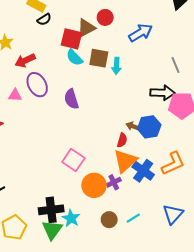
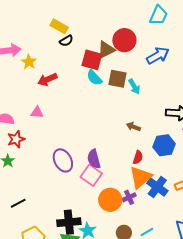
red circle: (105, 17) -> (124, 40), size x1.5
cyan arrow: (116, 66) -> (134, 87), turned -35
purple ellipse: (37, 85) -> (63, 160), moved
purple semicircle: (71, 99) -> (94, 159), moved
brown arrow: (133, 126) -> (133, 127), moved

